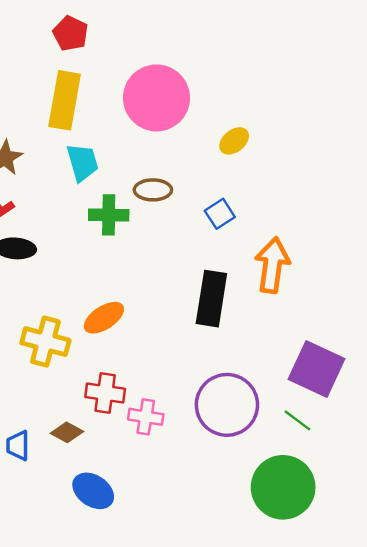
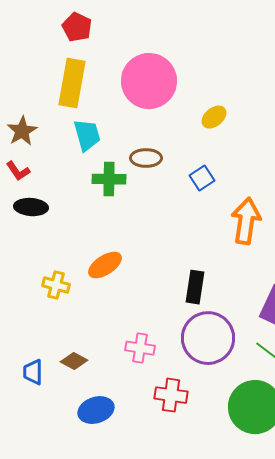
black rectangle: (211, 299) -> (195, 287), moved, size x0.7
yellow cross: (45, 342) -> (56, 285), size x0.7
red cross: (105, 393) -> (171, 395), moved
blue ellipse: (93, 491) -> (96, 410), turned -52

